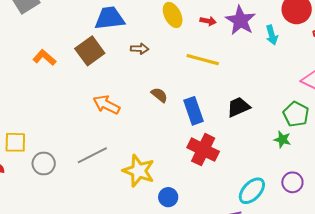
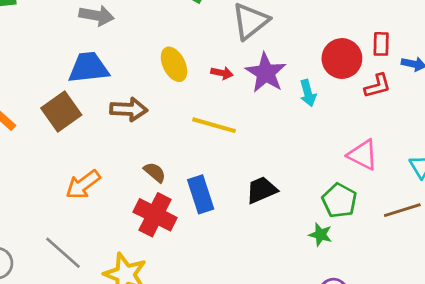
brown arrow: (140, 49) -> (129, 109), size x1.5
orange arrow: (106, 105) -> (83, 185), turned -64
red cross: (203, 150) -> (155, 215), moved
gray line: (92, 155) -> (63, 253), turned 68

